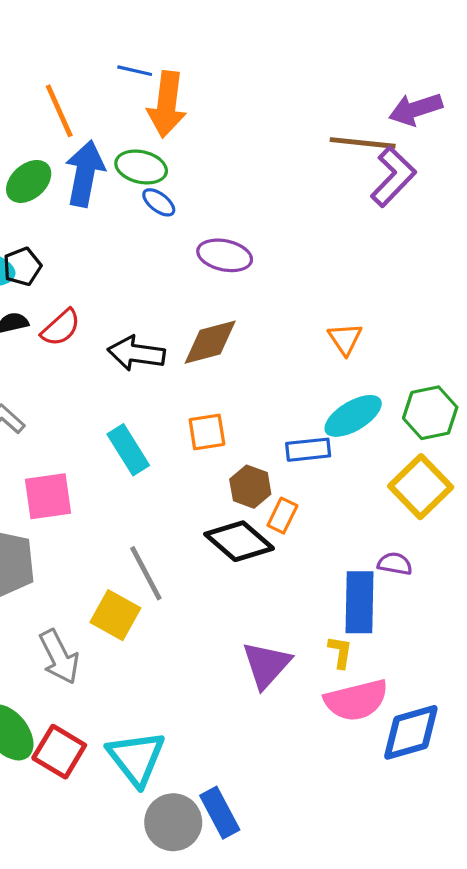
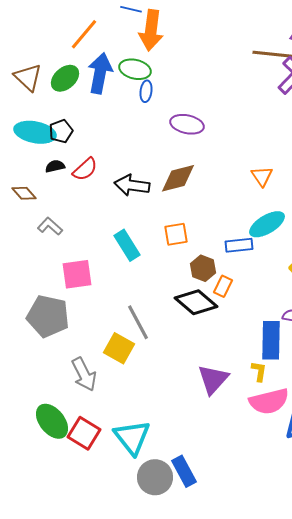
orange line: (59, 111) -> (84, 34), turned 64
blue ellipse: (159, 202) -> (146, 91), turned 60

